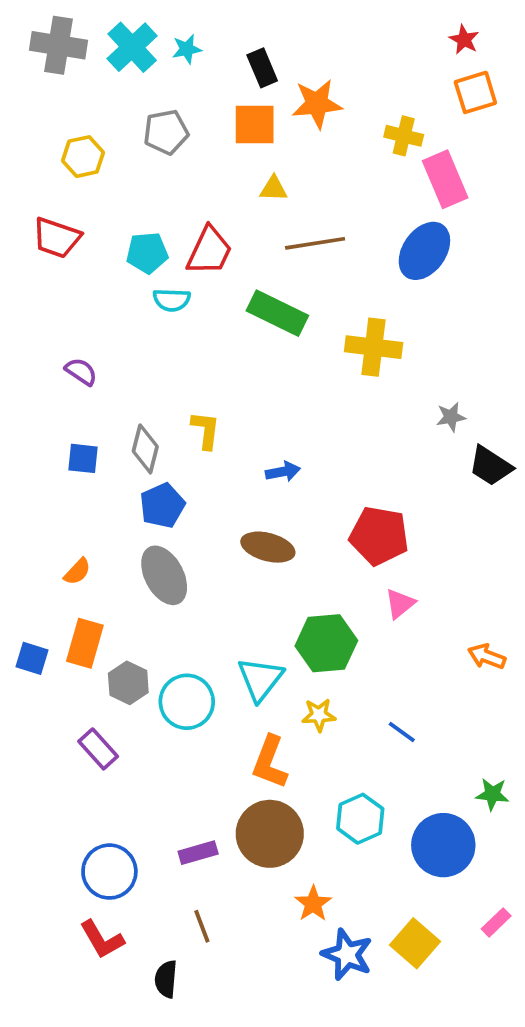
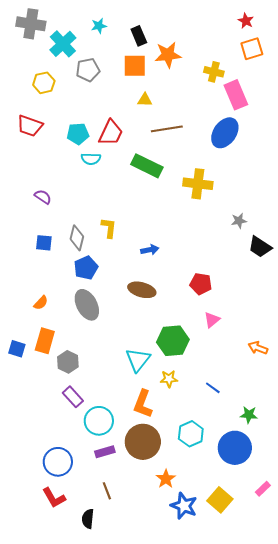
cyan cross: (132, 47) -> (63, 44), moved
red pentagon: (379, 536) -> (201, 284), size x0.7
cyan circle: (187, 702) -> (99, 421), moved
purple rectangle: (98, 749) -> (73, 397), moved
green star: (492, 794) -> (249, 415), moved

